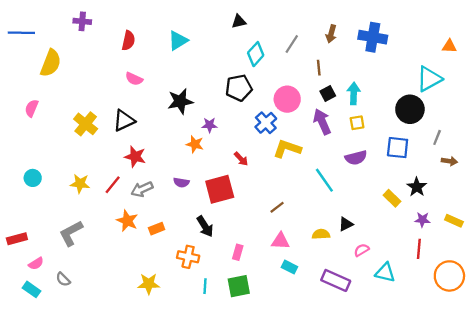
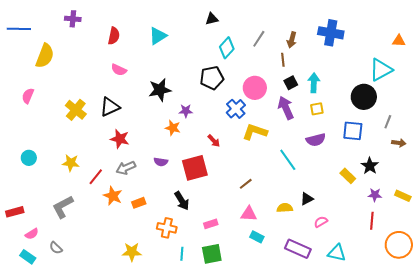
brown arrow: (331, 34) -> (292, 40), moved
red line: (113, 185) -> (96, 177), moved
pink rectangle: (238, 252) -> (211, 224), turned 56
cyan triangle: (385, 273) -> (337, 253), moved

